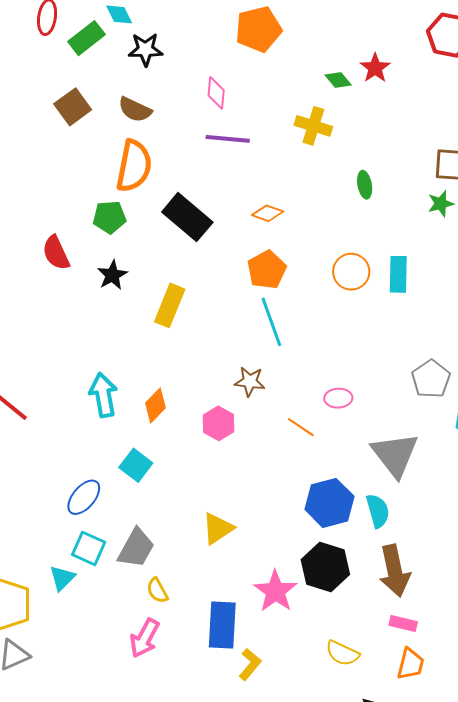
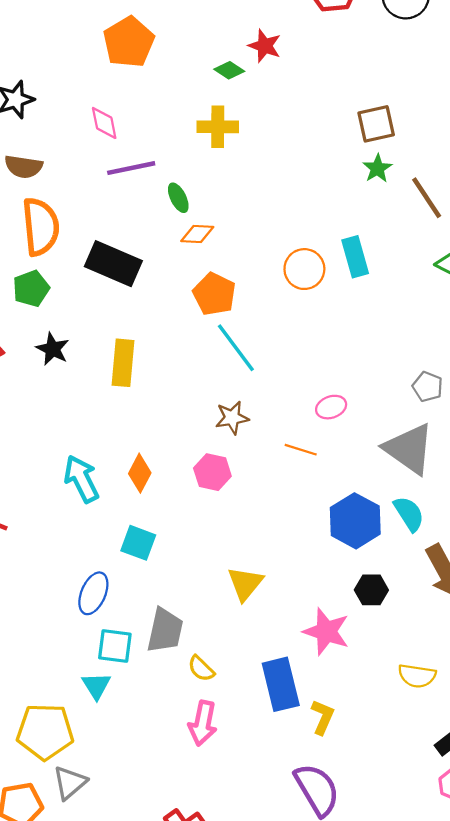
green ellipse: (365, 185) -> (178, 198), moved
gray pentagon: (431, 379) -> (428, 387), moved, size x0.7
black hexagon: (325, 567) -> (371, 590), size x0.6

